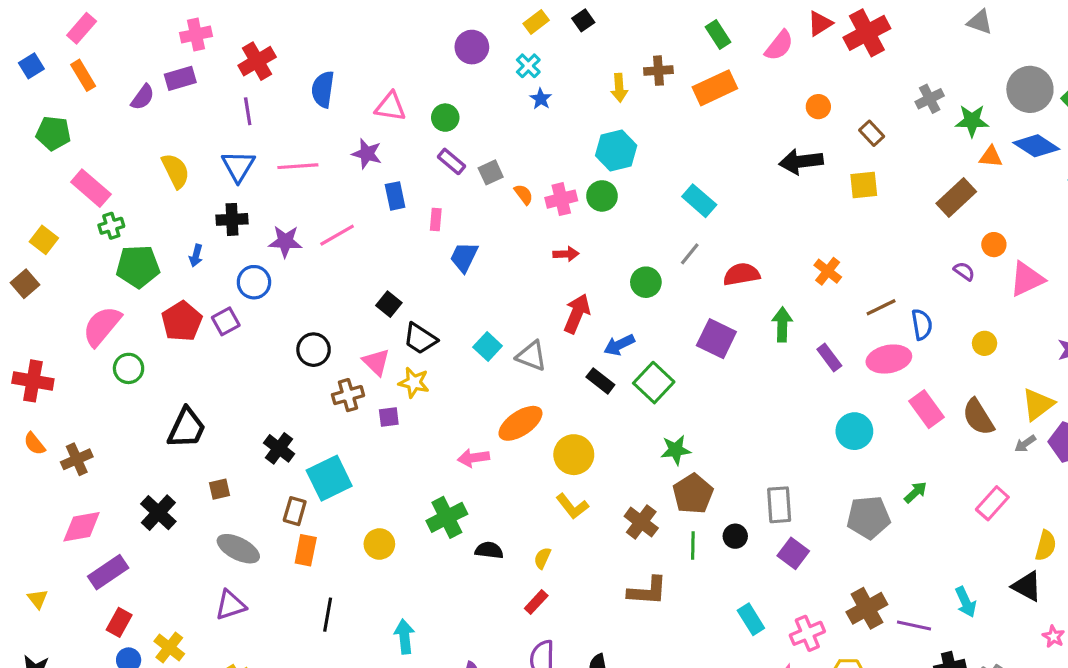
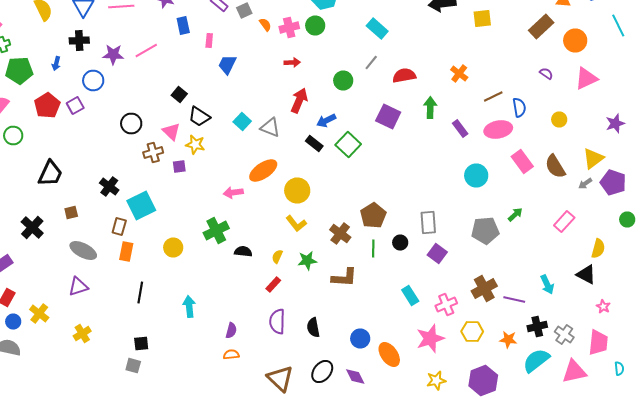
orange circle: (994, 245) -> (575, 40), moved, size x1.5
green star: (676, 450) -> (307, 260), moved

